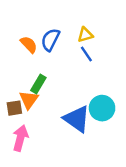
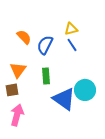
blue semicircle: (50, 40) -> (45, 45), moved
green rectangle: (38, 84) -> (46, 76), moved, turned -35
orange triangle: (29, 100) -> (18, 70), moved

